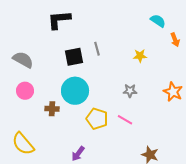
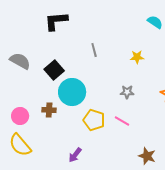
black square: (74, 57) -> (54, 70), moved, turned -30
pink circle: (25, 91) -> (20, 116), moved

